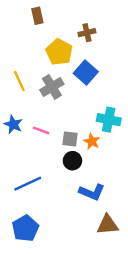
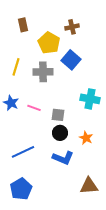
brown rectangle: (37, 16) -> (23, 25), moved
yellow line: (19, 81) -> (16, 67), turned 42
gray cross: (52, 87) -> (43, 72), turned 30
orange star: (92, 141) -> (86, 138), moved
blue L-shape: (92, 192) -> (63, 158), moved

